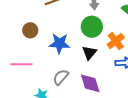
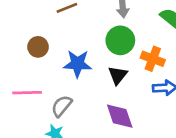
orange cross: (116, 41) -> (153, 59), turned -30
gray semicircle: (61, 77) -> (62, 106), moved

